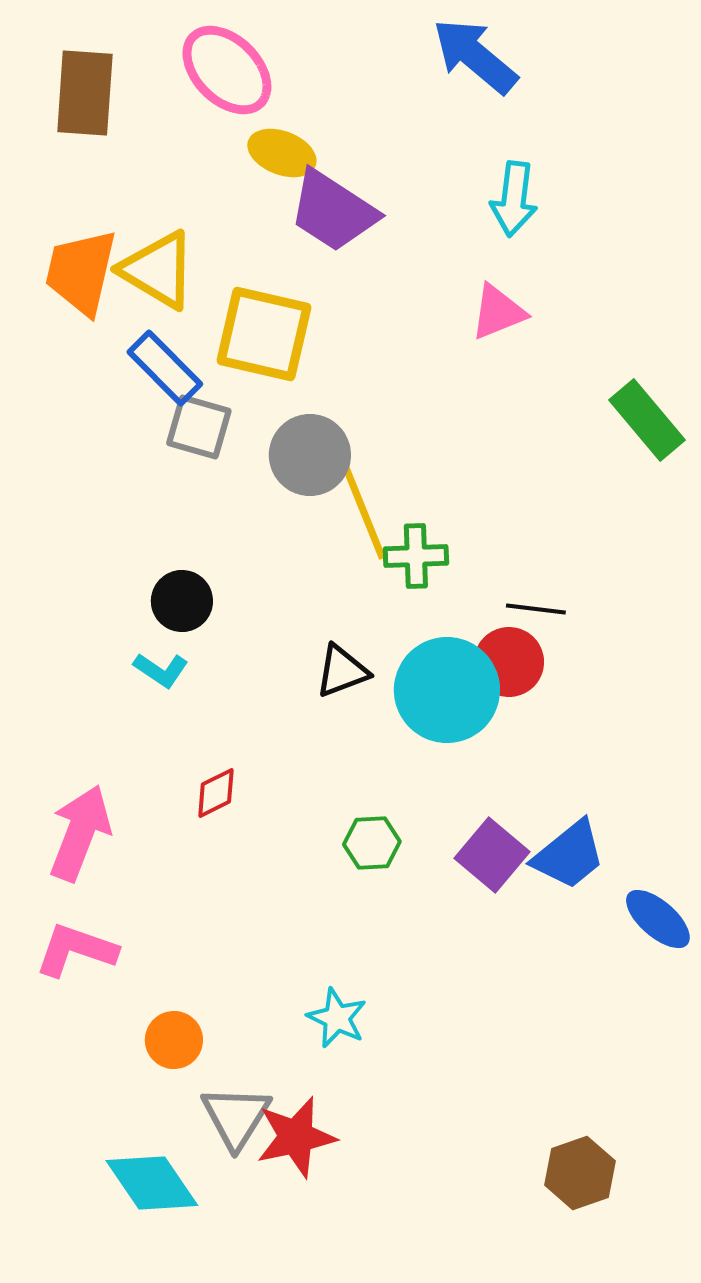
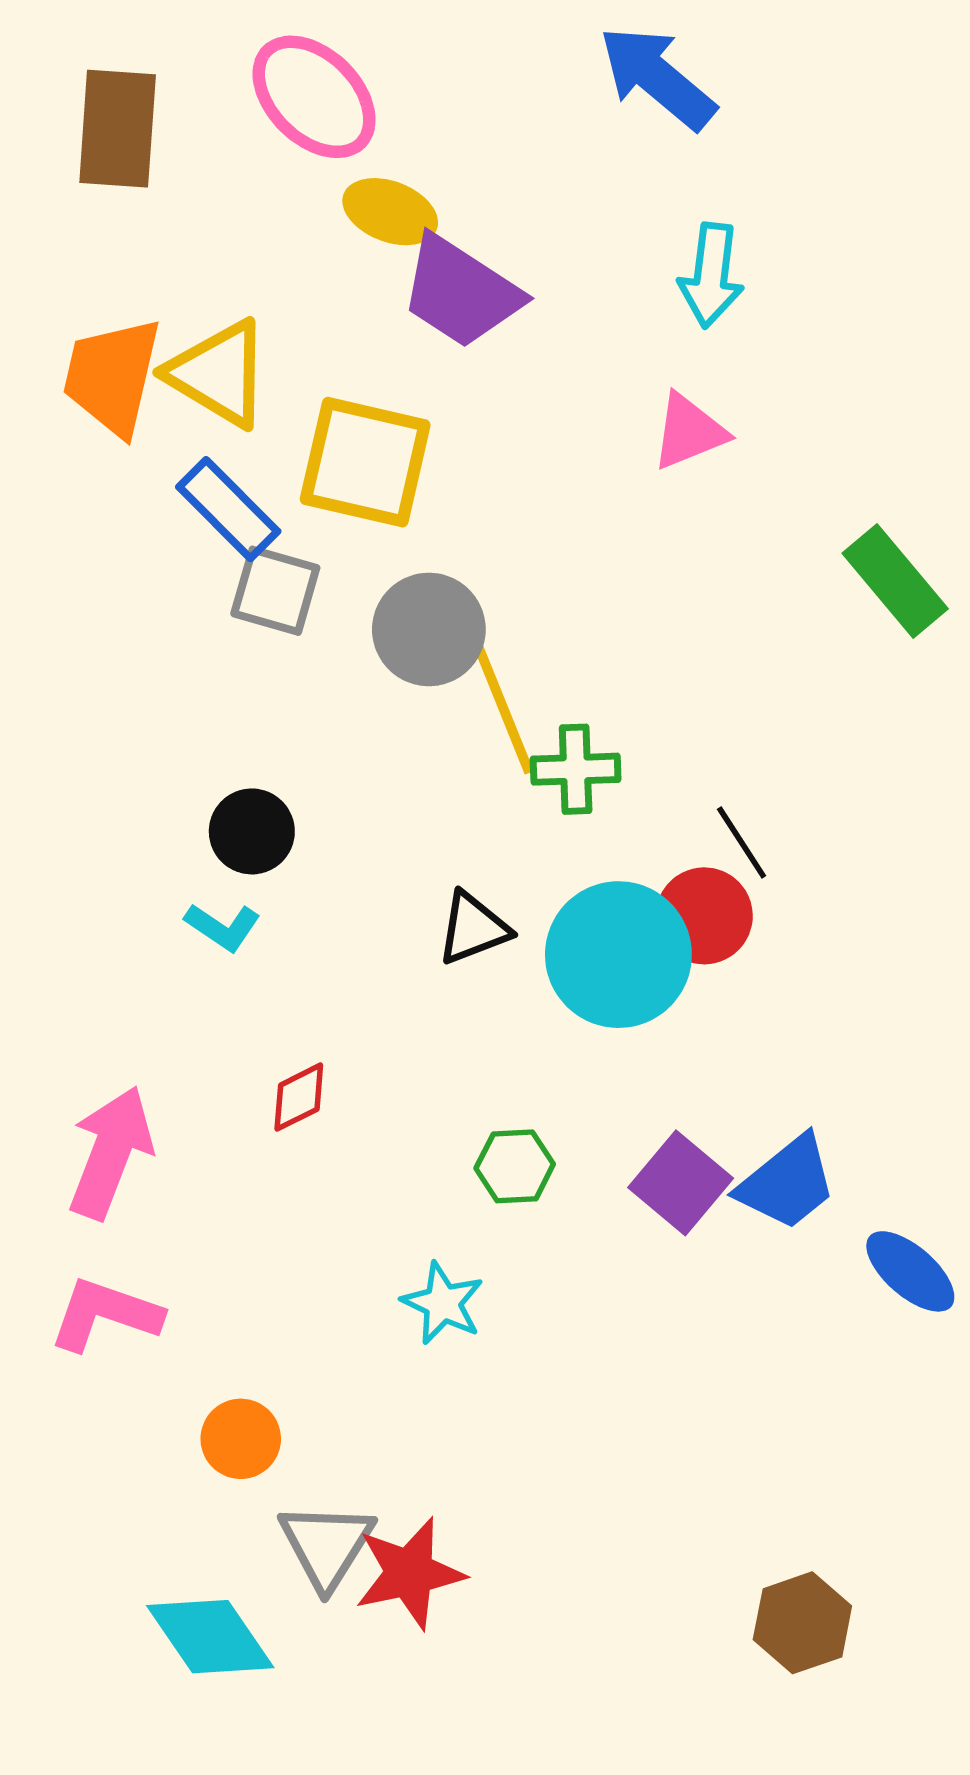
black line: (536, 609) -> (742, 843), turned 50
cyan star: (337, 1018) -> (443, 1303), moved

